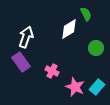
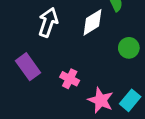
white arrow: (26, 37) -> (48, 22), moved

